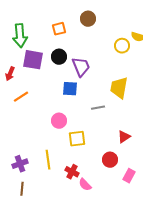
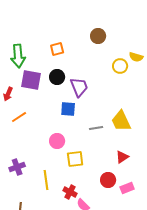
brown circle: (88, 19) -> (98, 36), moved
yellow trapezoid: (119, 88) -> (121, 121), moved, turned -35
purple cross: (20, 164) -> (17, 167), moved
pink rectangle: (129, 176) -> (127, 188), moved, turned 40

